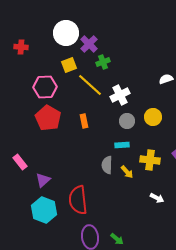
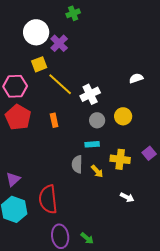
green cross: (103, 62) -> (73, 13), moved

